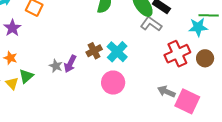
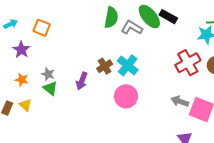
gray L-shape: (151, 24) -> (132, 28), moved
gray star: (56, 66) -> (48, 74), moved
green triangle: (26, 76) -> (50, 88), moved, turned -35

